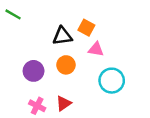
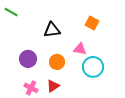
orange square: (86, 28) -> (92, 23), moved
pink triangle: (96, 49) -> (80, 49), moved
orange circle: (66, 65) -> (57, 62), moved

